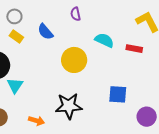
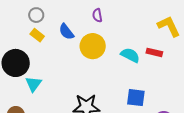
cyan semicircle: (104, 40) -> (130, 55), moved
yellow circle: (74, 60) -> (93, 46), moved

